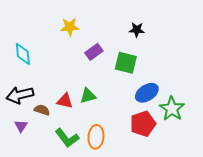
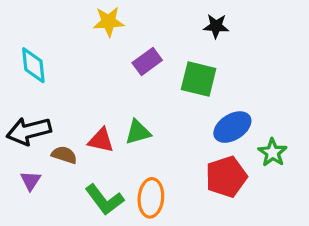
green star: (172, 109) -> (273, 153), size x0.7

